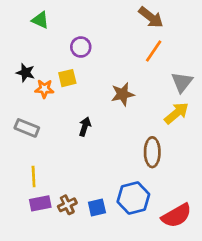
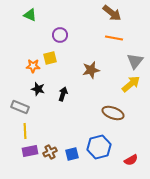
orange line: (154, 51) -> (114, 38), turned 66
black star: (25, 73) -> (38, 89), moved
gray rectangle: (27, 128) -> (20, 107), moved
brown ellipse: (152, 152) -> (113, 113), turned -70
red semicircle: (177, 216) -> (131, 160), size x0.6

